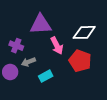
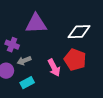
pink arrow: (57, 46) -> (54, 68), moved
cyan rectangle: (46, 76) -> (27, 83), moved

